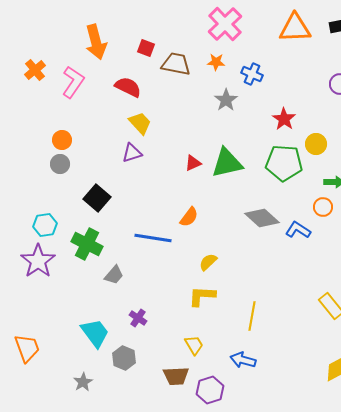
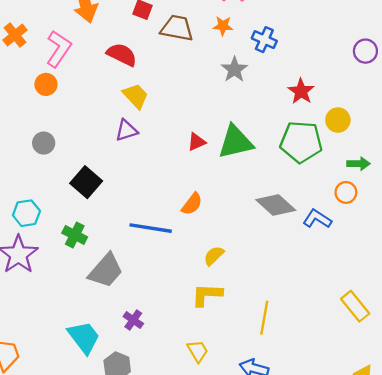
orange circle: (62, 140) -> (46, 84), moved
green cross: (87, 244) -> (75, 235), size x0.7
gray trapezoid: (114, 275) -> (106, 271), size x1.6

